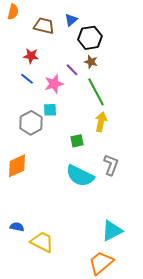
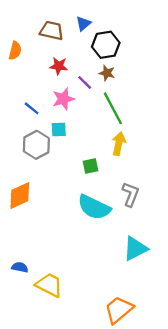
orange semicircle: (13, 12) -> (15, 51), moved
red star: (31, 56) -> (59, 66), moved
blue line: (27, 79) -> (32, 108), moved
cyan triangle: (112, 231) -> (135, 248), moved

